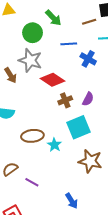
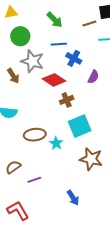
green circle: (33, 33) -> (20, 36), moved
blue line: (69, 44) -> (59, 44), moved
blue cross: (88, 59) -> (74, 58), moved
purple semicircle: (88, 99) -> (93, 77), moved
purple line: (32, 182) -> (34, 180), turned -48

